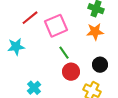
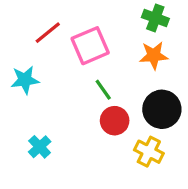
black circle: (100, 65) -> (162, 109), size x1.5
cyan cross: (34, 88) -> (40, 147), moved

